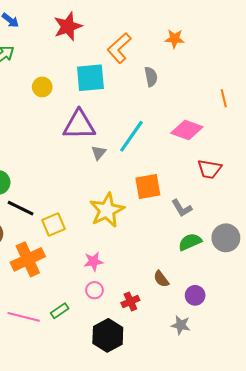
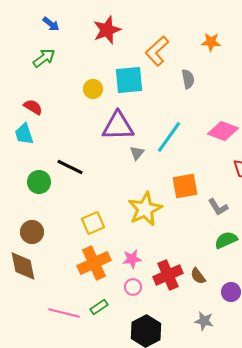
yellow circle: (42, 87) -> (93, 89), moved
black line: (21, 208) -> (70, 167), moved
orange cross: (28, 259) -> (94, 263), moved
red cross: (130, 301) -> (168, 275), moved, size x1.6
gray star: (181, 325) -> (204, 321), moved

